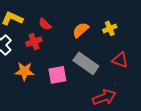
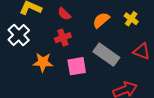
yellow cross: (110, 28) -> (131, 19), turned -32
red cross: (34, 42) -> (63, 38), moved

